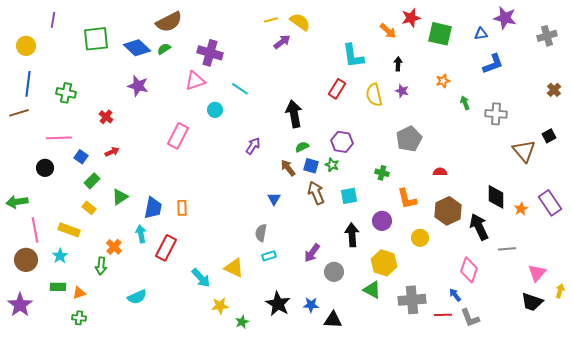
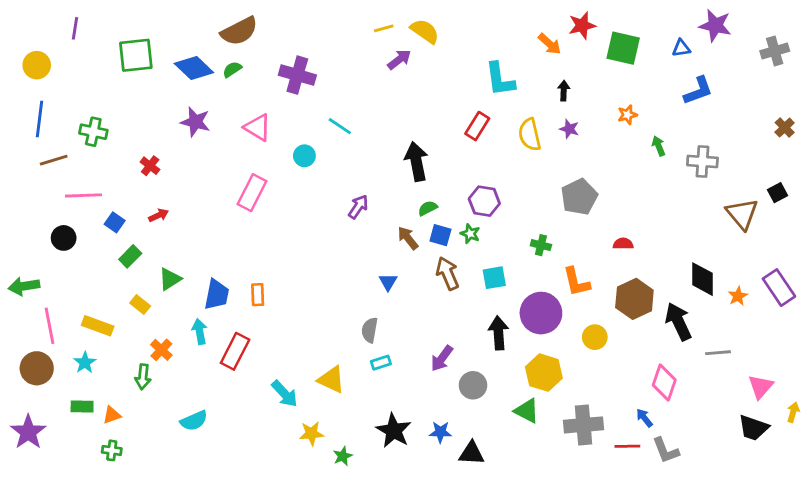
pink triangle: (195, 81) -> (258, 127), moved, turned 50
brown line: (19, 113) -> (54, 160), moved
yellow rectangle: (89, 208) -> (140, 305), moved
purple circle: (382, 221) -> (541, 313), size x1.5

